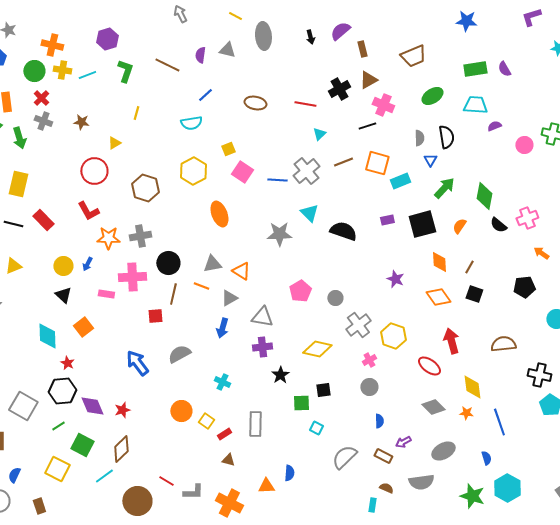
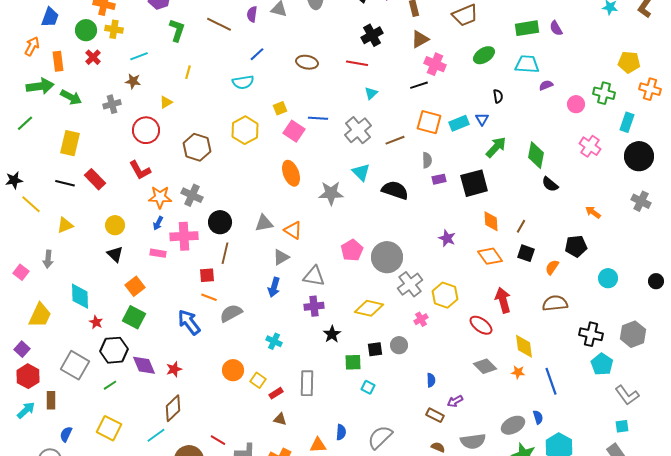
cyan line: (87, 75) -> (139, 56), moved
black cross: (339, 89) -> (372, 35), moved
gray cross: (43, 121) -> (112, 104), moved, turned -36
black semicircle: (446, 137) -> (498, 96), size x0.6
green arrow: (19, 138) -> (71, 97), turned -45
gray semicircle: (419, 138) -> (427, 160), moved
brown line: (343, 162) -> (395, 140), moved
blue line: (277, 180) -> (318, 118), moved
cyan rectangle: (400, 181) -> (459, 123), moved
orange ellipse: (219, 214) -> (291, 173), moved
pink cross: (527, 218) -> (590, 146), moved, turned -35
orange semicircle: (459, 226) -> (552, 267), moved
gray cross: (140, 236) -> (192, 195), turned 35
blue arrow: (87, 264) -> (158, 223), moved
orange line: (201, 286) -> (209, 297), moved
gray circle: (335, 298) -> (387, 257), size x2.0
cyan diamond: (47, 336) -> (80, 296), moved
red star: (67, 363) -> (96, 322), moved
gray circle: (369, 387) -> (399, 345), moved
green square: (82, 445) -> (134, 317), moved
gray ellipse: (443, 451) -> (513, 425), moved
gray semicircle: (344, 457) -> (380, 437), moved

